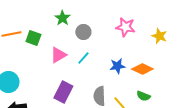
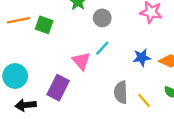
pink triangle: (58, 55) -> (81, 61), moved, turned -42
purple rectangle: (63, 92) -> (58, 88), moved

